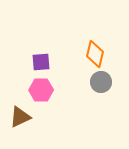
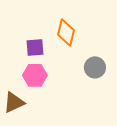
orange diamond: (95, 54) -> (66, 32), moved

